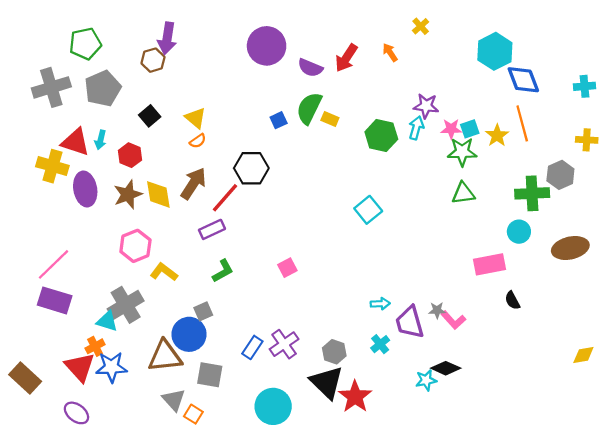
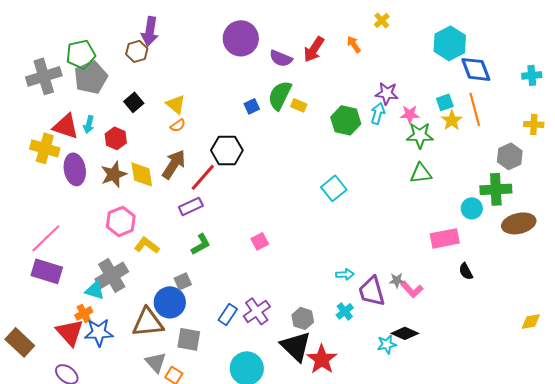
green pentagon: (85, 44) -> (81, 54), moved
cyan square: (470, 129) -> (445, 102), moved
green cross: (532, 193) -> (496, 189), moved

